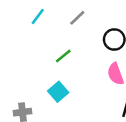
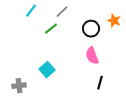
green line: (63, 56) -> (51, 29), moved

